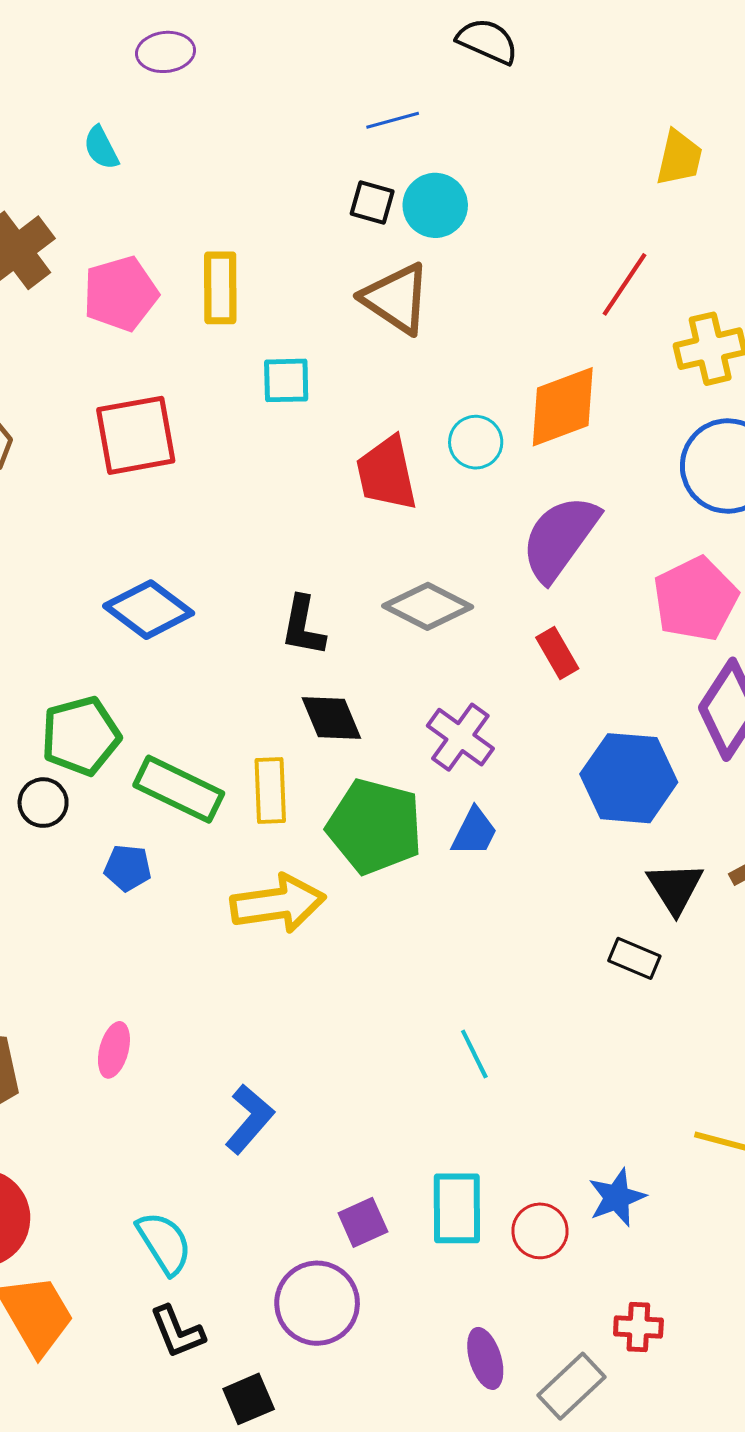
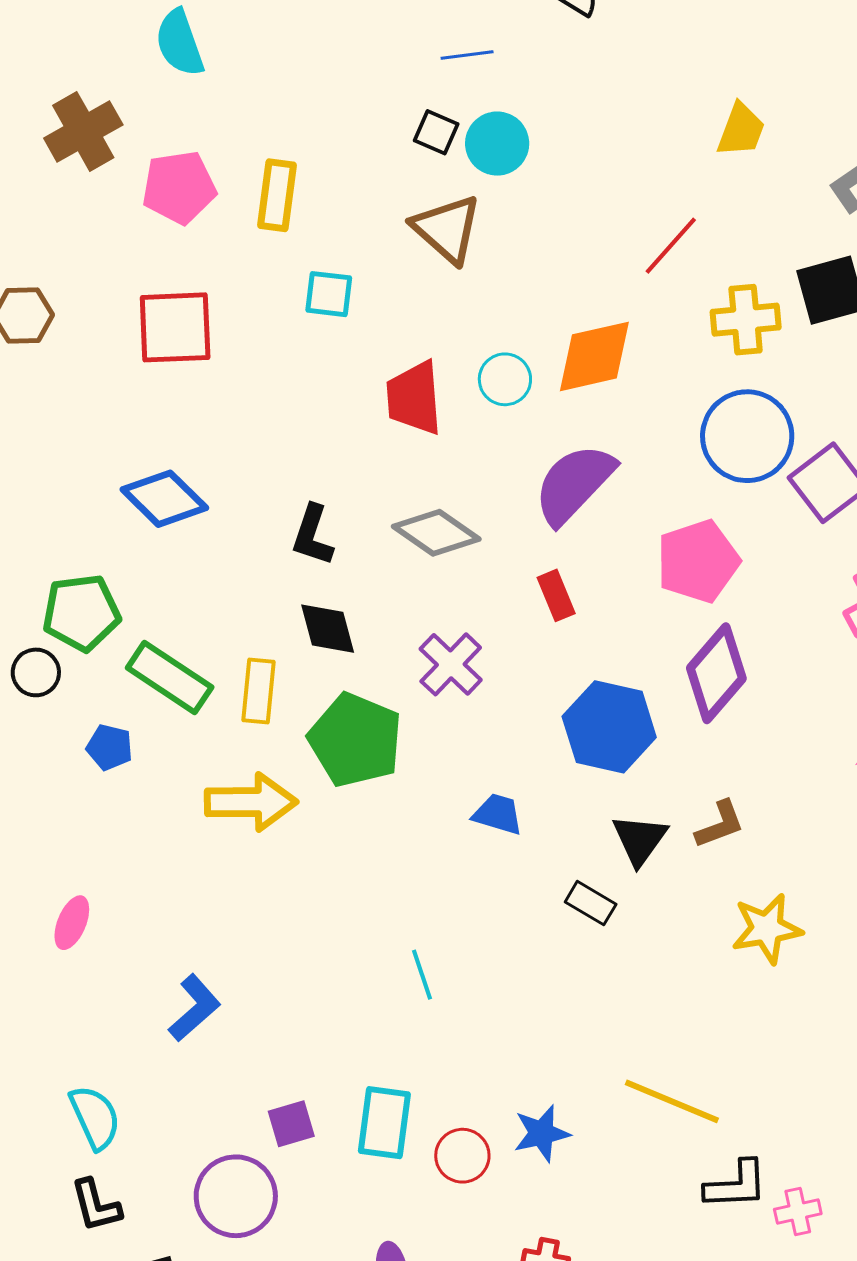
cyan semicircle: (101, 148) -> (180, 43), size x1.5
blue trapezoid: (474, 832) -> (498, 814), moved, turned -108

